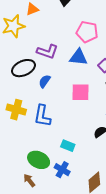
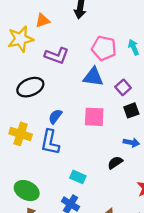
purple L-shape: (47, 52) -> (57, 56), moved
blue semicircle: (45, 81) -> (55, 116), moved
green ellipse: (39, 160) -> (27, 191), moved

